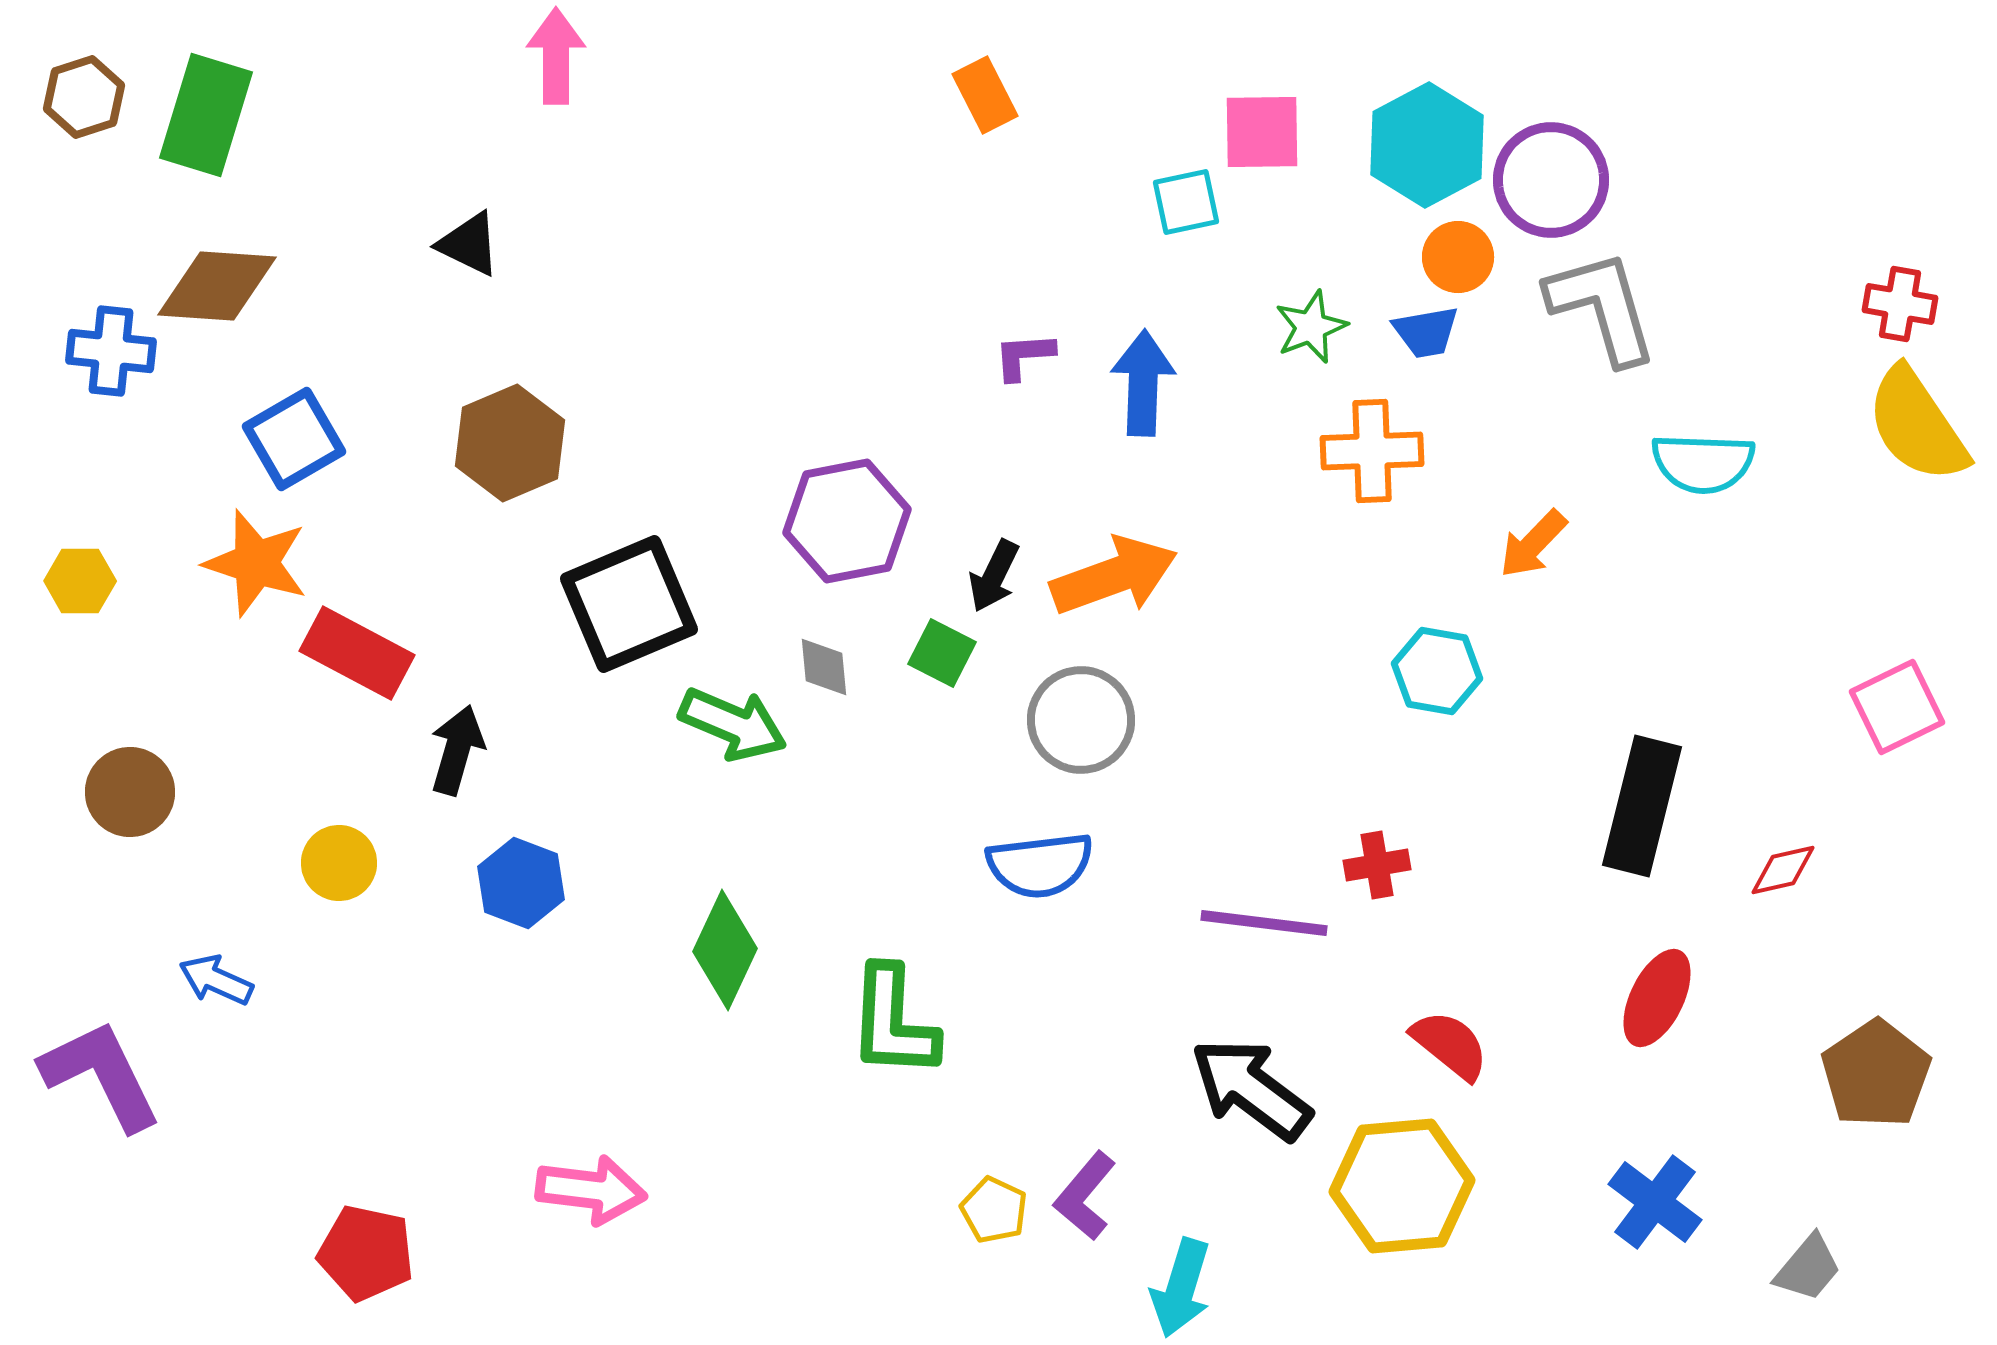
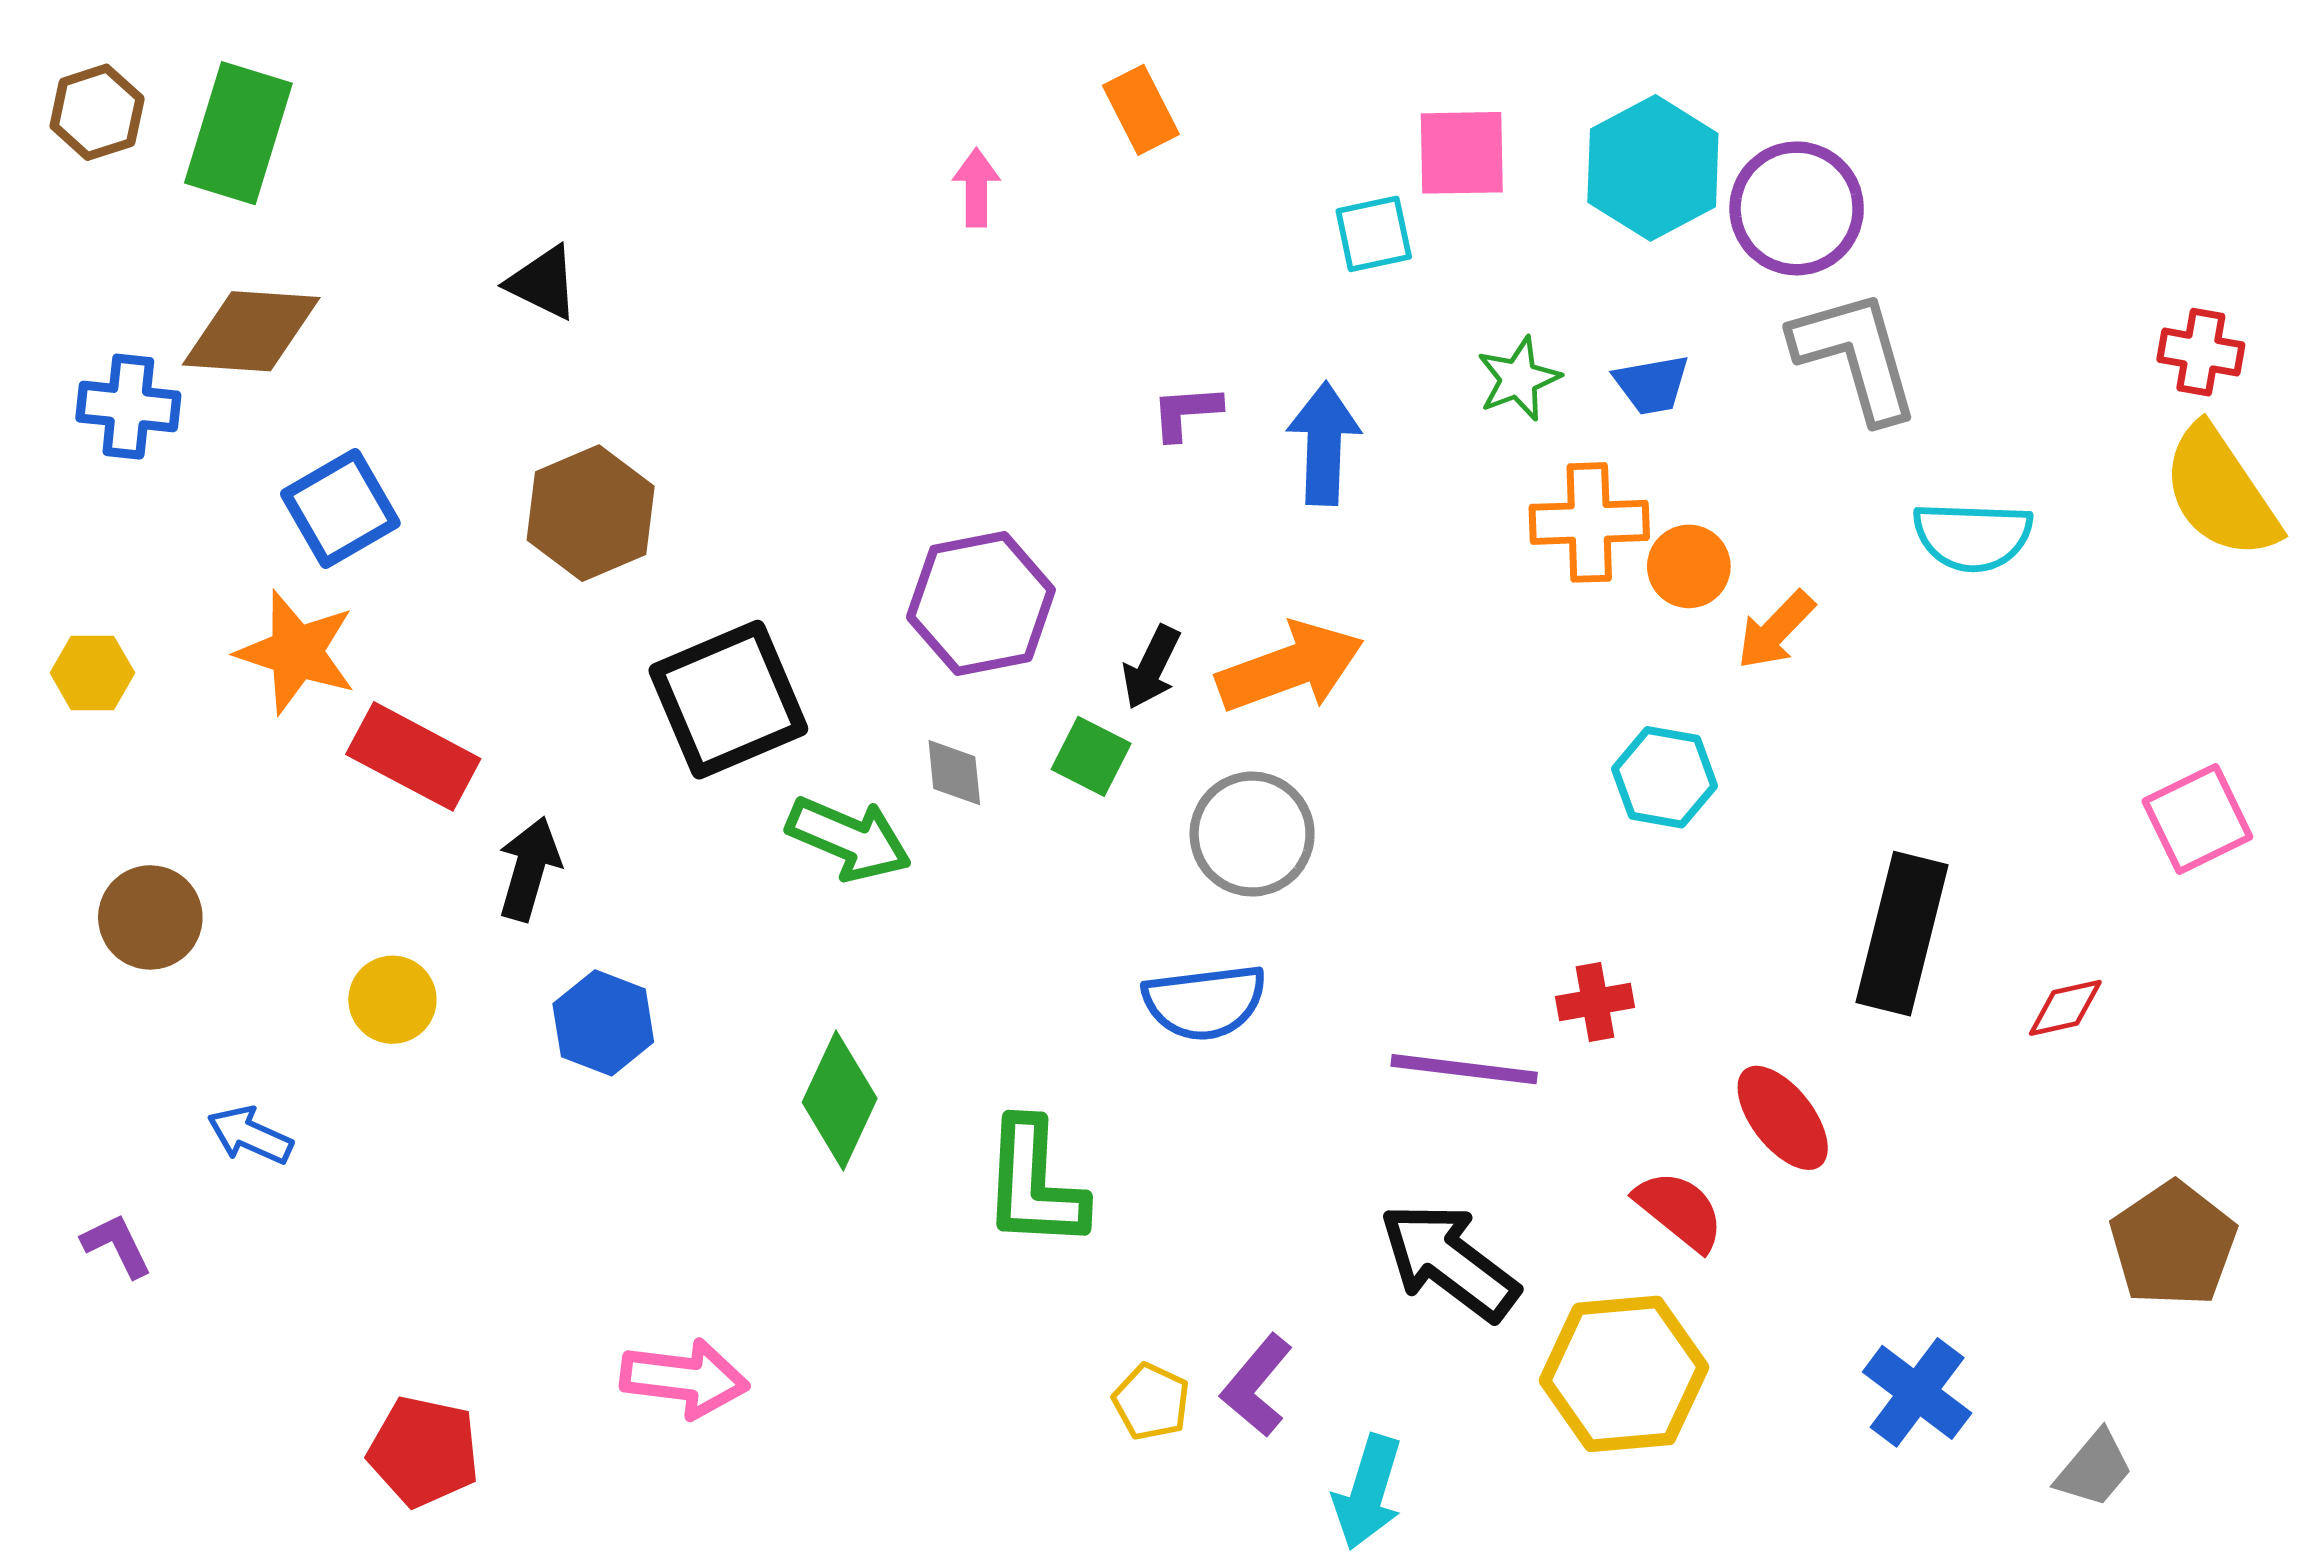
pink arrow: (556, 56) -> (976, 188), moved, size x0.7
orange circle: (1458, 257) -> (1689, 566), moved
red ellipse: (1657, 998) -> (1783, 1118), moved, turned -64
purple L-shape: (101, 1075) -> (117, 1245), size x0.5

